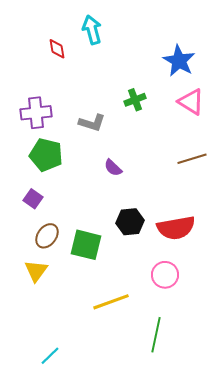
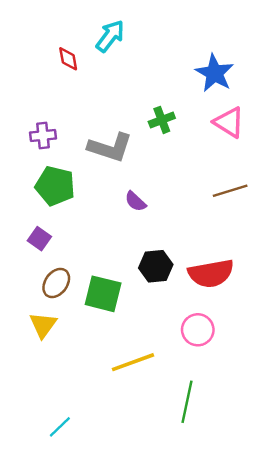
cyan arrow: (92, 30) -> (110, 36), turned 52
purple cross: (36, 113) -> (43, 136), size x0.7
gray L-shape: (92, 123) -> (110, 147), size x1.4

